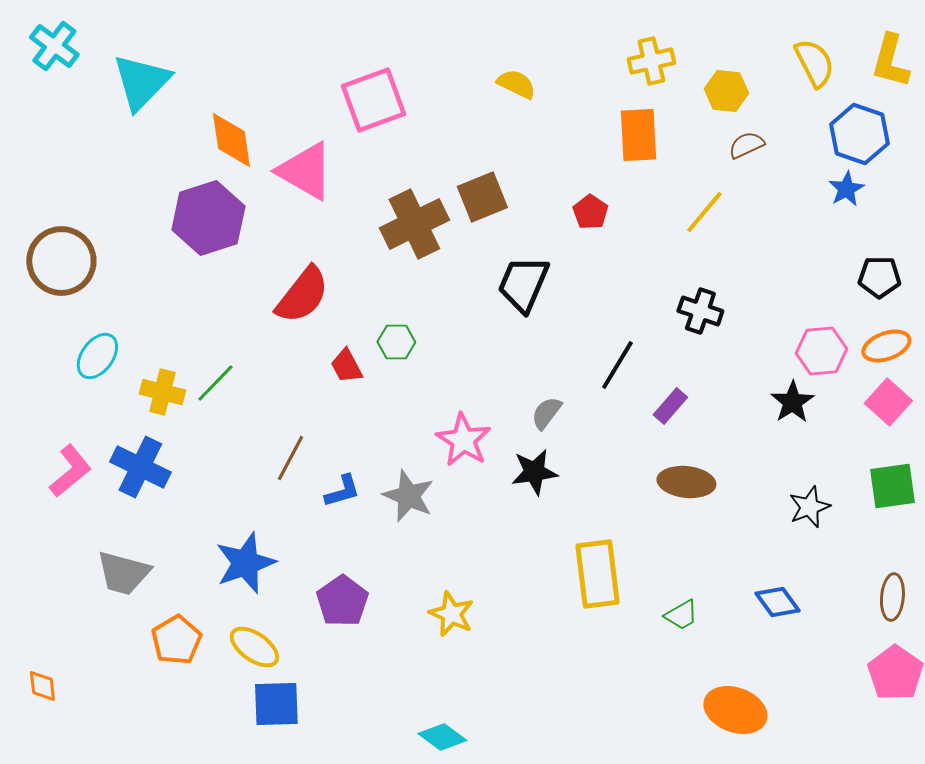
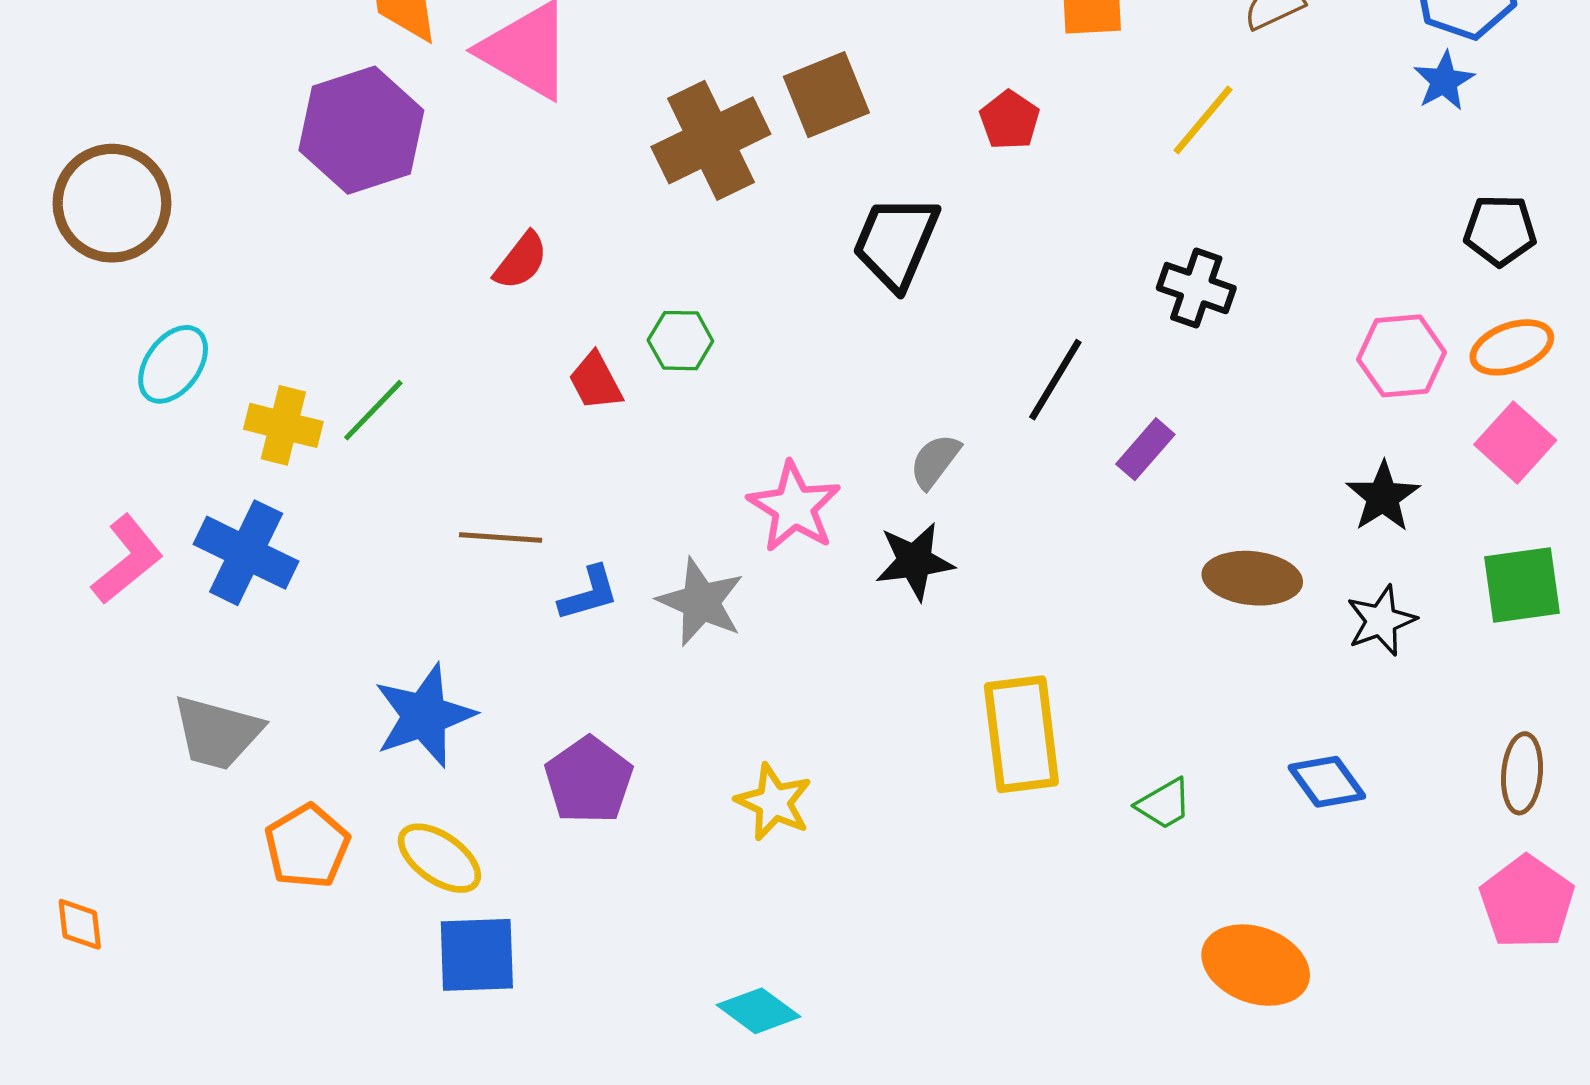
red semicircle: (302, 295) -> (521, 261), size x0.6
black star: (792, 402) -> (1383, 497), moved
brown line: (290, 458) -> (501, 537), turned 66
brown ellipse: (686, 482) -> (1252, 578), moved

